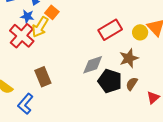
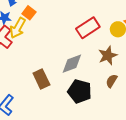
brown rectangle: (43, 77) -> (41, 79), moved
black pentagon: (110, 81) -> (80, 91), moved

